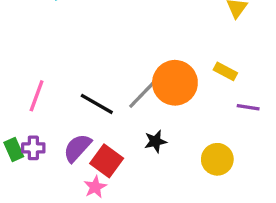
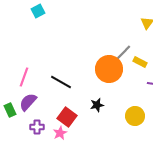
gray line: (142, 94) -> (122, 54), moved
purple cross: (33, 148) -> (37, 127), moved
purple semicircle: (77, 148) -> (28, 102), moved

